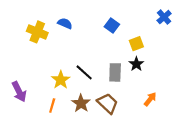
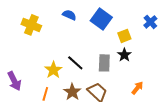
blue cross: (164, 17) -> (150, 22), moved
blue semicircle: (65, 23) -> (69, 15), moved
blue square: (112, 26) -> (101, 19), size x1.5

